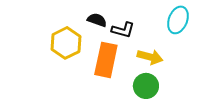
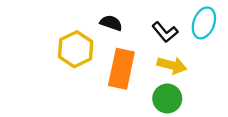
black L-shape: (123, 30) -> (165, 32), moved, turned 35

